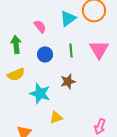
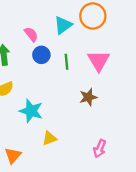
blue circle: (45, 54) -> (41, 55), moved
brown star: (68, 81) -> (88, 97), moved

